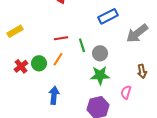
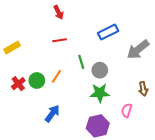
red line: (61, 38) -> (60, 40), moved
blue arrow: (54, 95) -> (52, 114), turned 30

